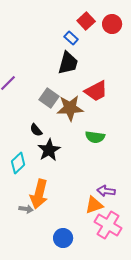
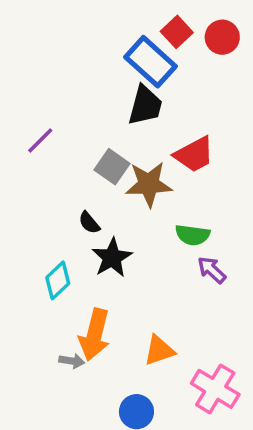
blue rectangle: (71, 38) -> (150, 62), size x2.0
purple arrow: (106, 191) -> (212, 270), moved, turned 36
orange triangle: (94, 205) -> (159, 350), moved

